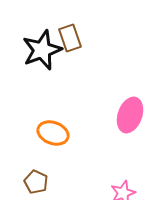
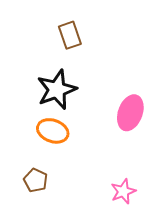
black star: (42, 50) -> (57, 90), moved

